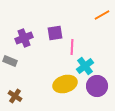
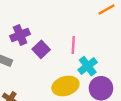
purple square: (55, 33) -> (41, 49), moved, turned -35

